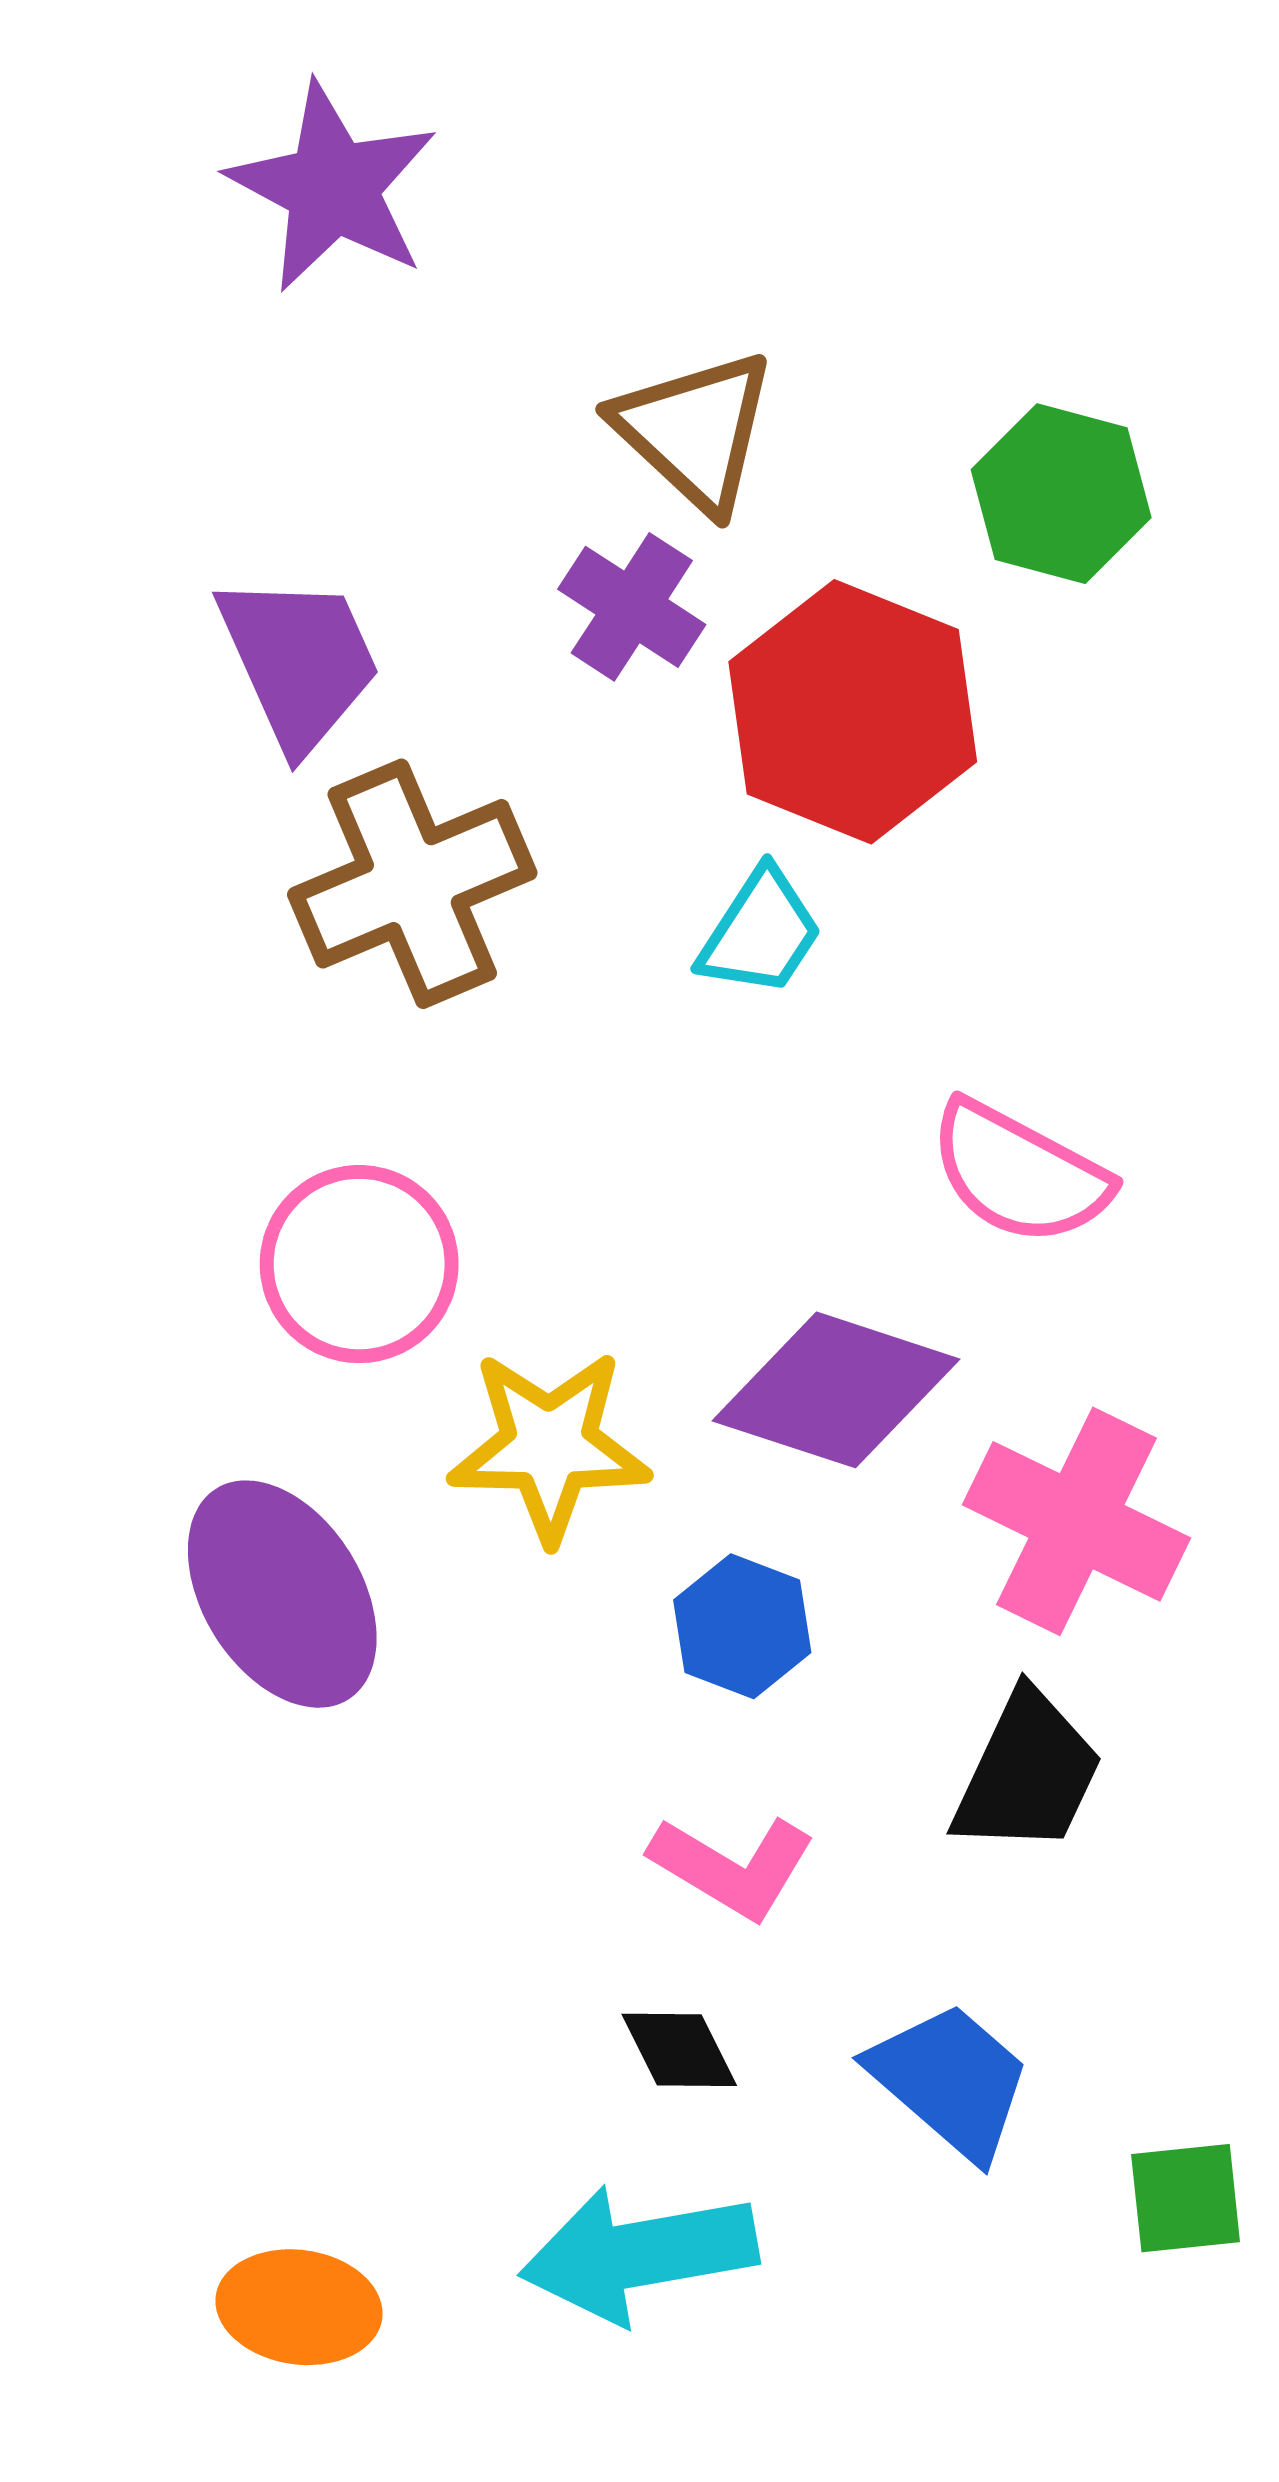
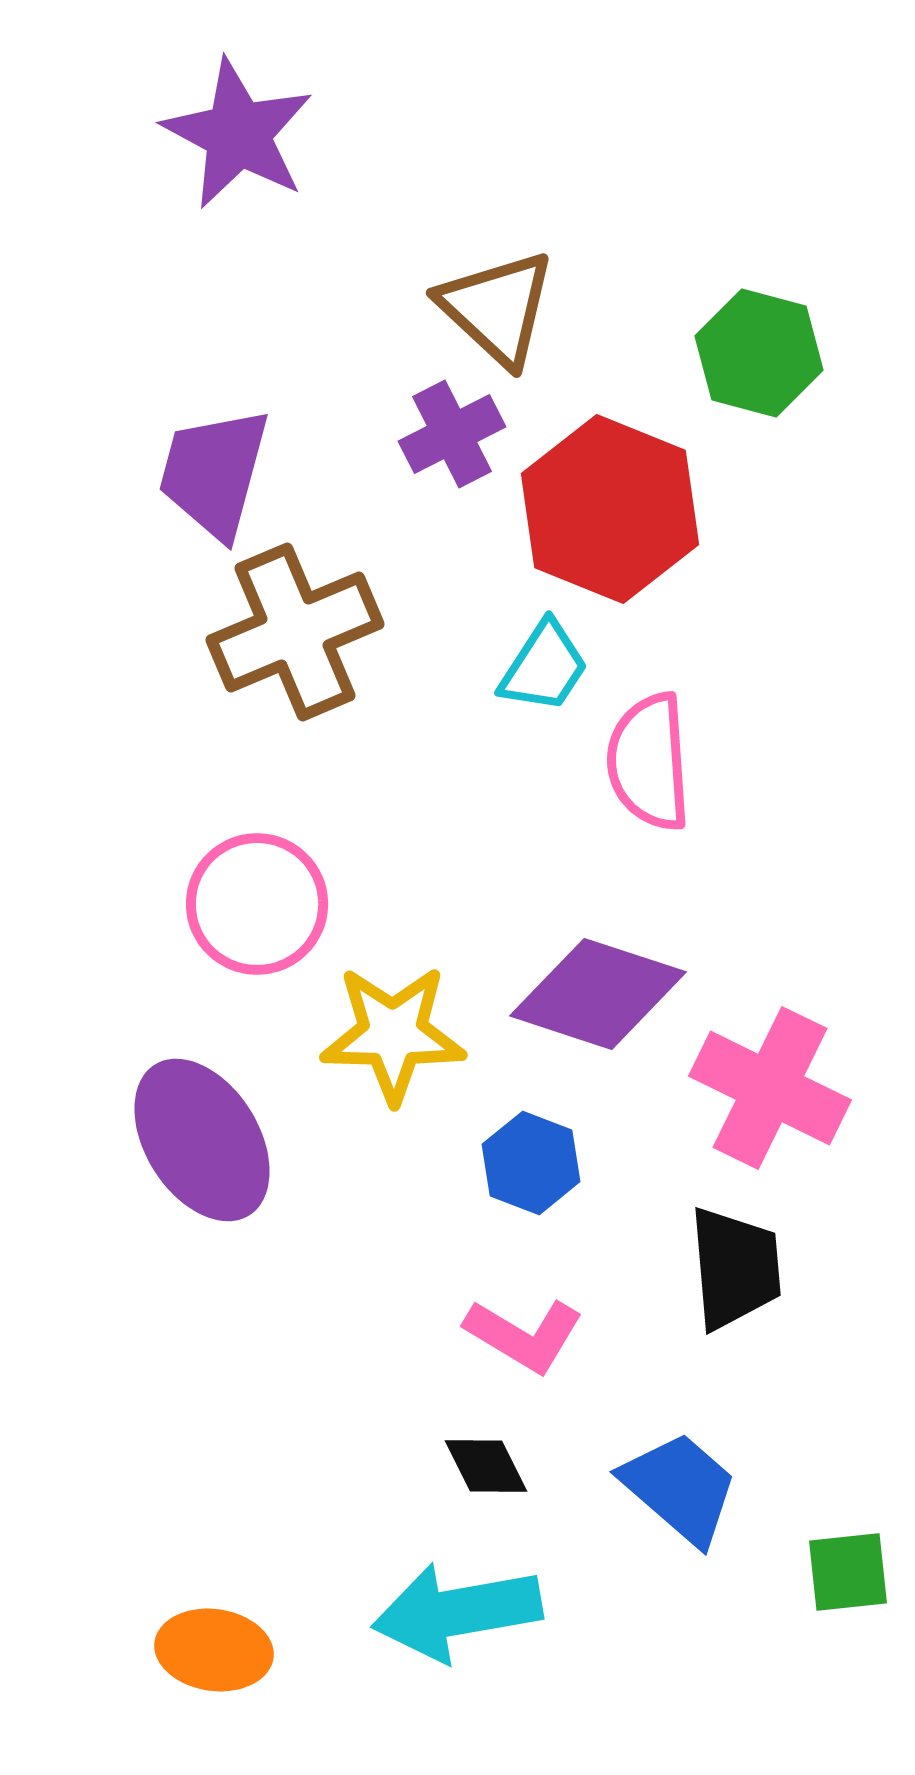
purple cross: (632, 607) -> (452, 434), turned 30
purple trapezoid: (299, 661) -> (214, 473), turned -141
pink semicircle: (1019, 1173) -> (649, 762), moved, turned 58
black trapezoid: (1028, 1773) -> (735, 1268), turned -30

